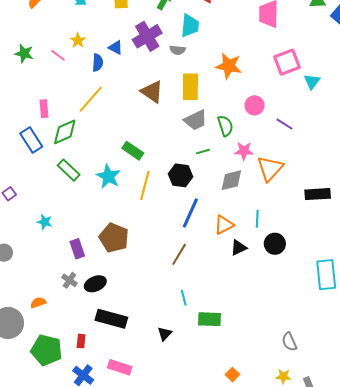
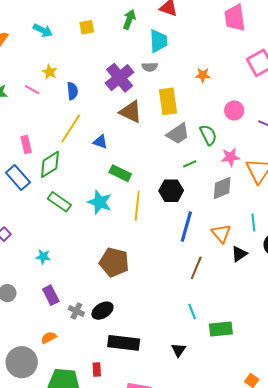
purple cross: (147, 36) -> (120, 78), moved
blue triangle: (116, 48) -> (100, 142), moved
orange star: (229, 66) -> (203, 75), size x0.6
orange triangle: (224, 225) -> (221, 233), turned -35
purple rectangle: (77, 249) -> (51, 295), moved
brown line: (179, 254) -> (196, 268), moved

